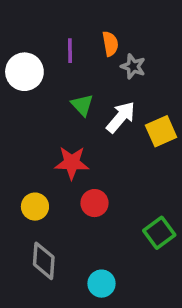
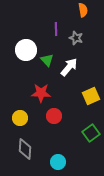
orange semicircle: (110, 44) -> (83, 10), moved
purple line: (70, 51) -> (56, 29), moved
white circle: (24, 72) -> (26, 50), moved
yellow square: (161, 131) -> (91, 96), moved

